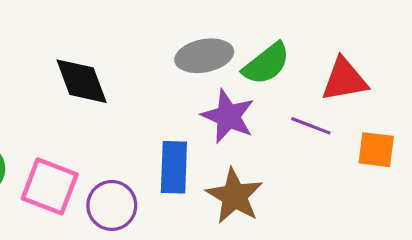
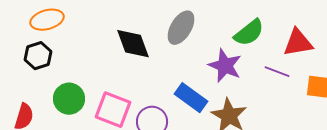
gray ellipse: (204, 56) -> (181, 28), moved, turned -48
blue rectangle: (174, 167) -> (191, 98), turned -56

